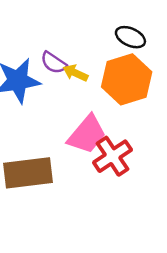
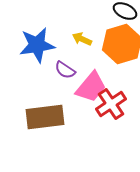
purple semicircle: (54, 63) -> (65, 70), moved

